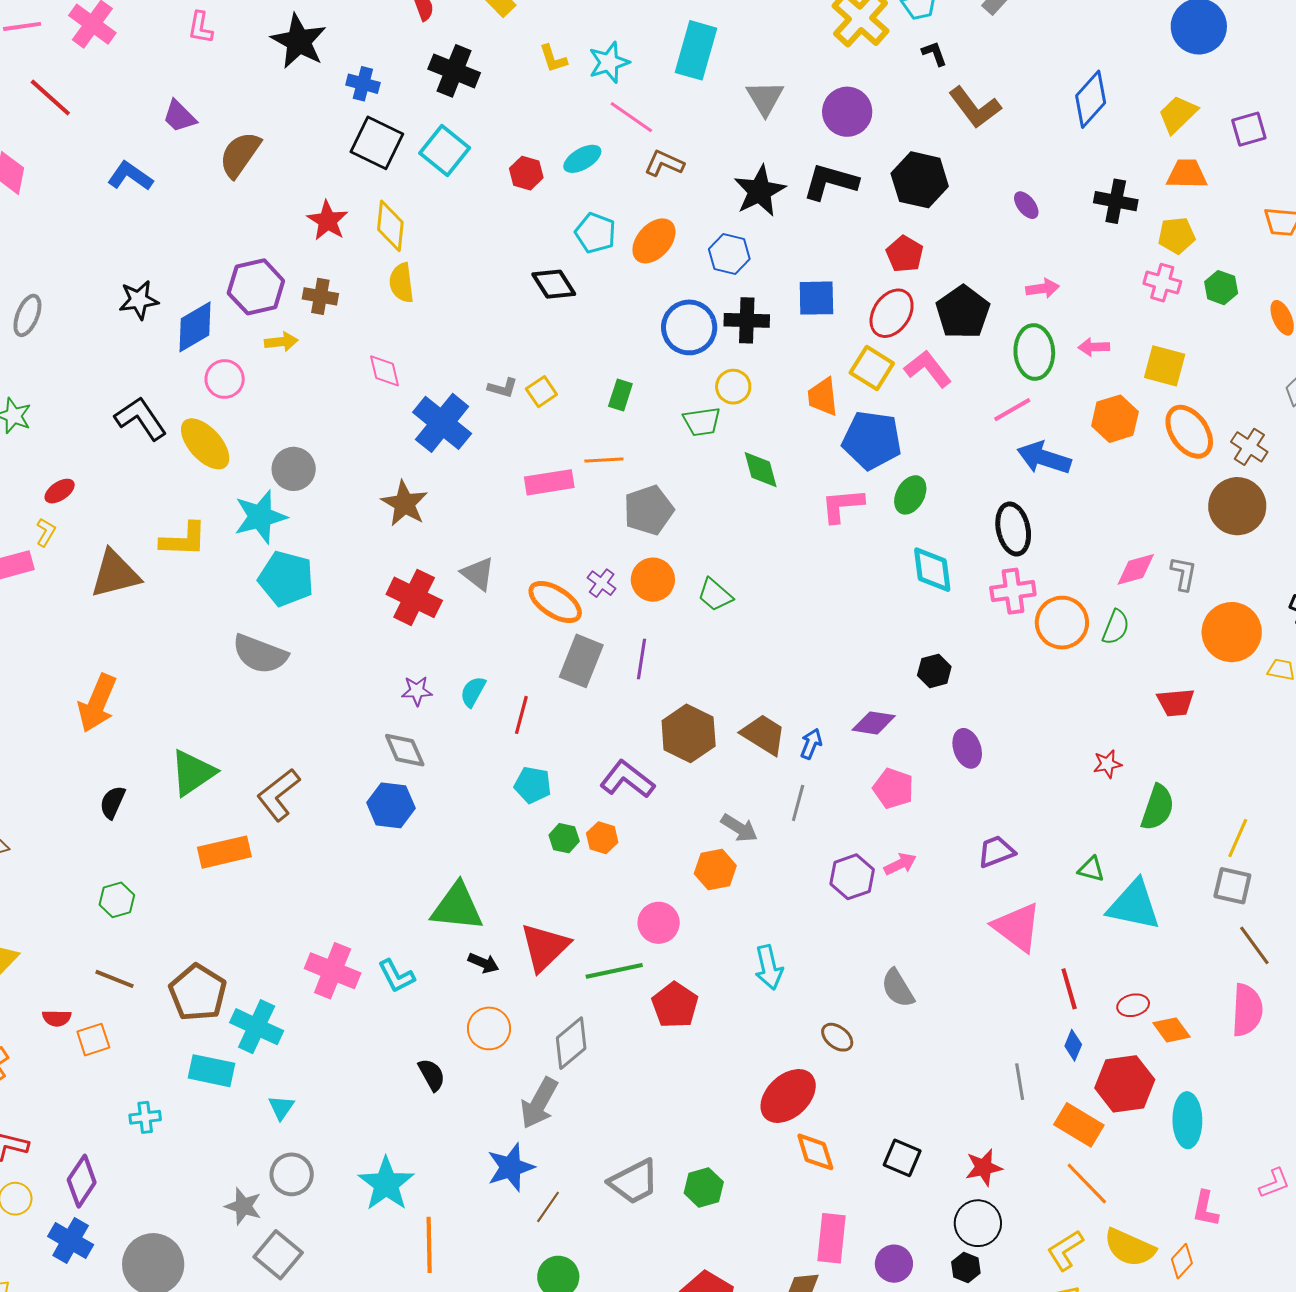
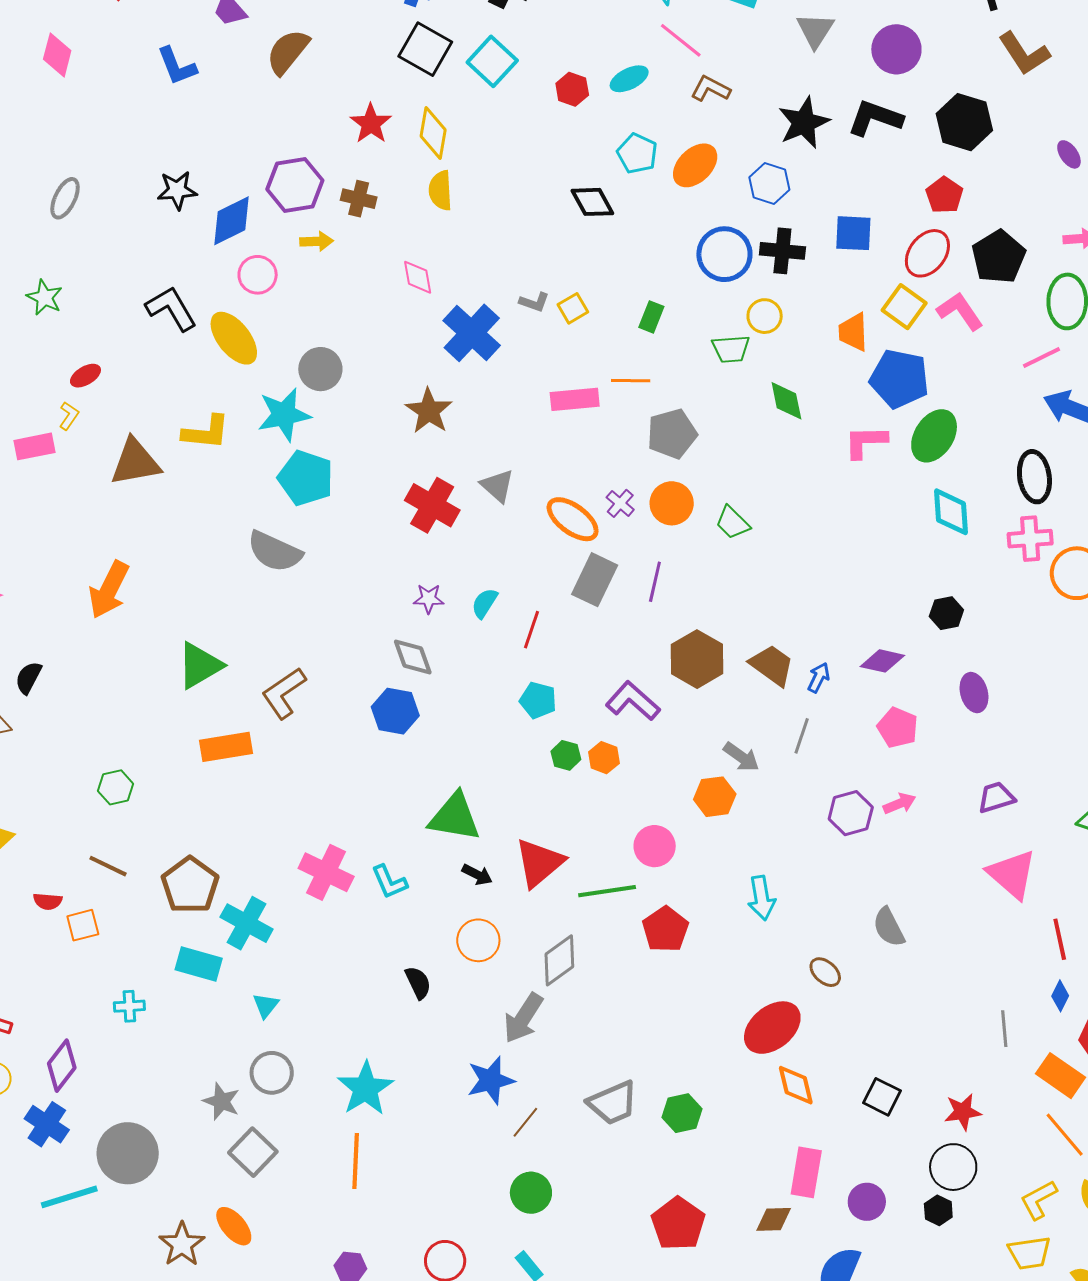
blue L-shape: (130, 176) -> (177, 66), turned -150
green ellipse: (910, 495) -> (934, 436), size x1.4
black semicircle: (113, 802) -> (28, 678), moved
orange line: (429, 1245) -> (356, 1161), moved

